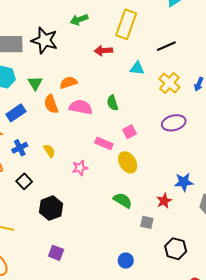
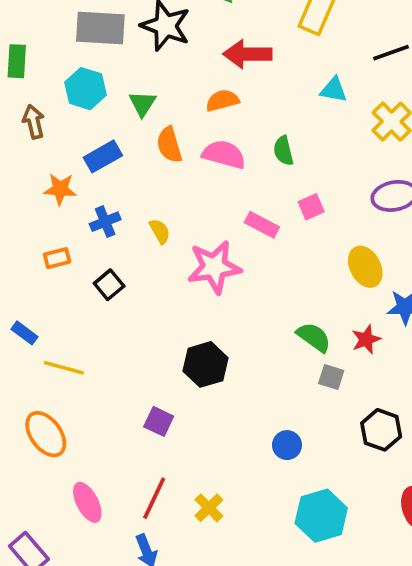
red arrow: (103, 51) -> (247, 54), moved, size x1.4
orange semicircle: (68, 83) -> (222, 100), moved
yellow ellipse: (128, 162) -> (365, 267), moved
pink star: (80, 168) -> (214, 267), size x1.8
green semicircle: (123, 200) -> (314, 337), moved
black hexagon: (51, 208) -> (205, 364), moved

